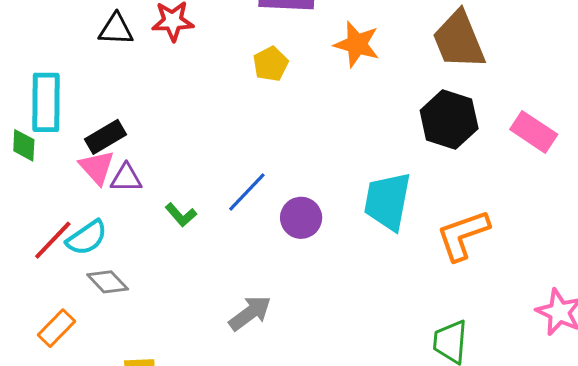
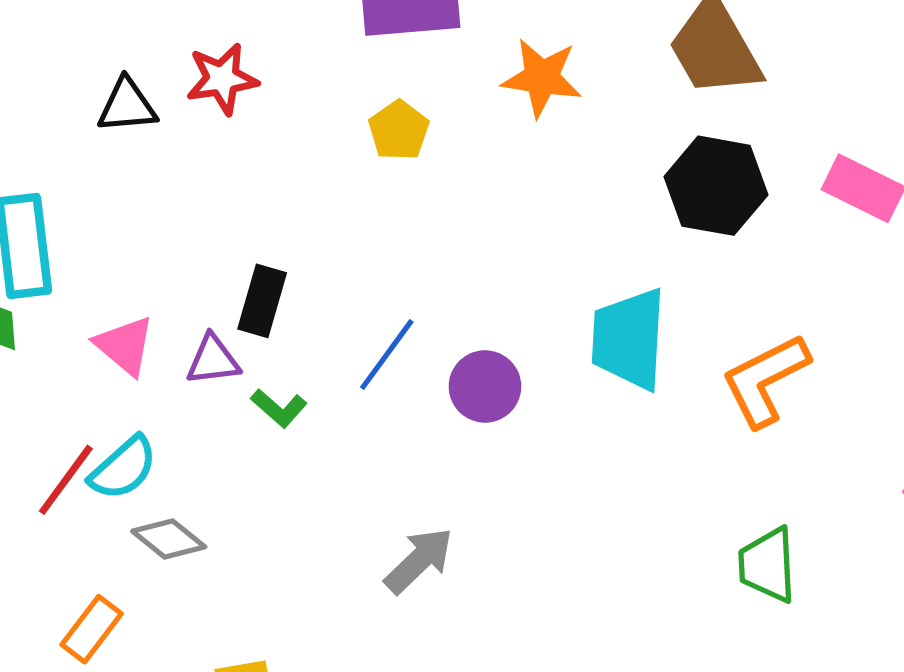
black rectangle: (105, 137) -> (262, 301), moved, turned -36
purple triangle: (126, 178) -> (213, 360), moved

